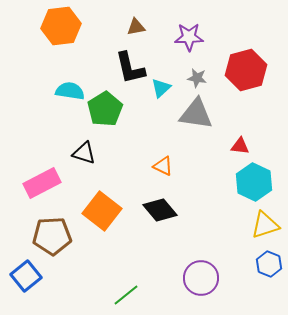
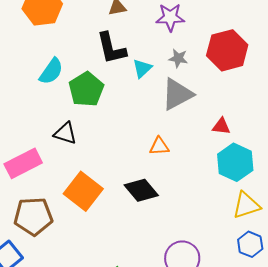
cyan semicircle: (70, 91) -> (51, 71), turned 116
gray triangle: (196, 114) -> (177, 94), turned -36
orange triangle: (163, 166) -> (159, 146), moved, turned -30

